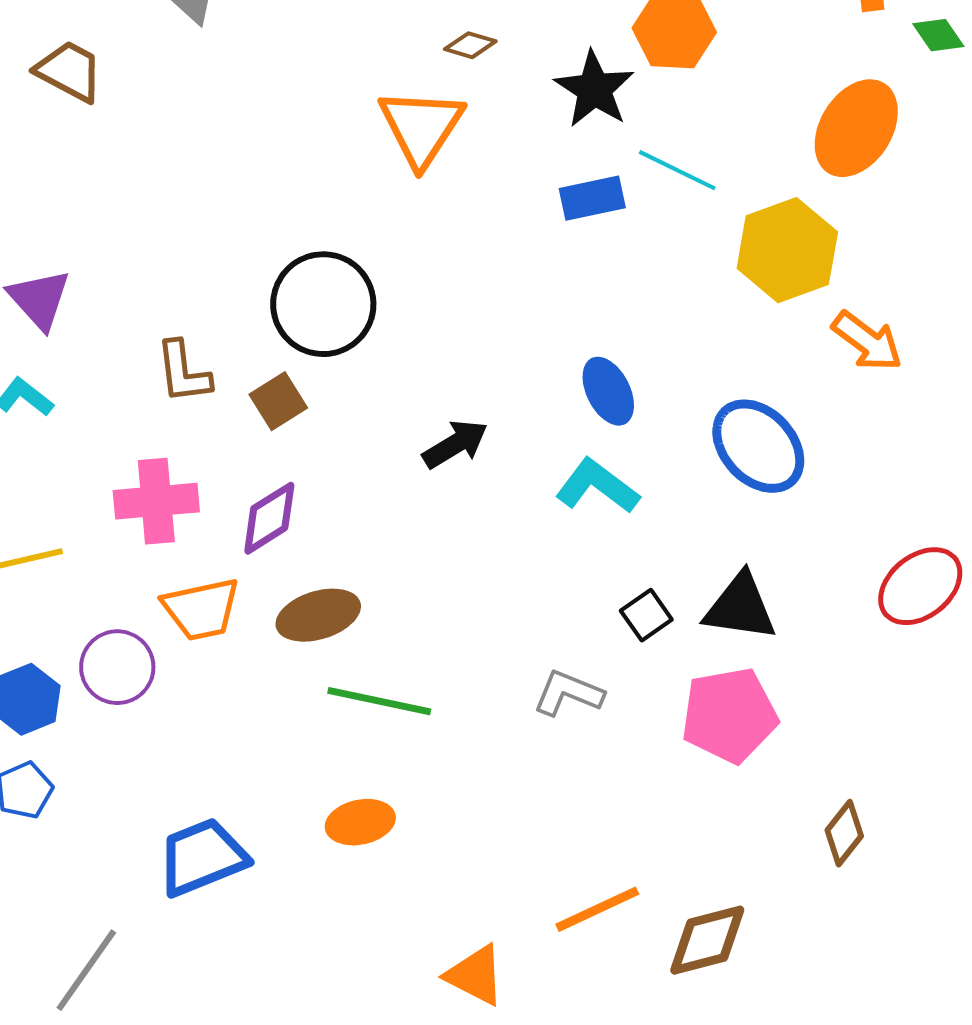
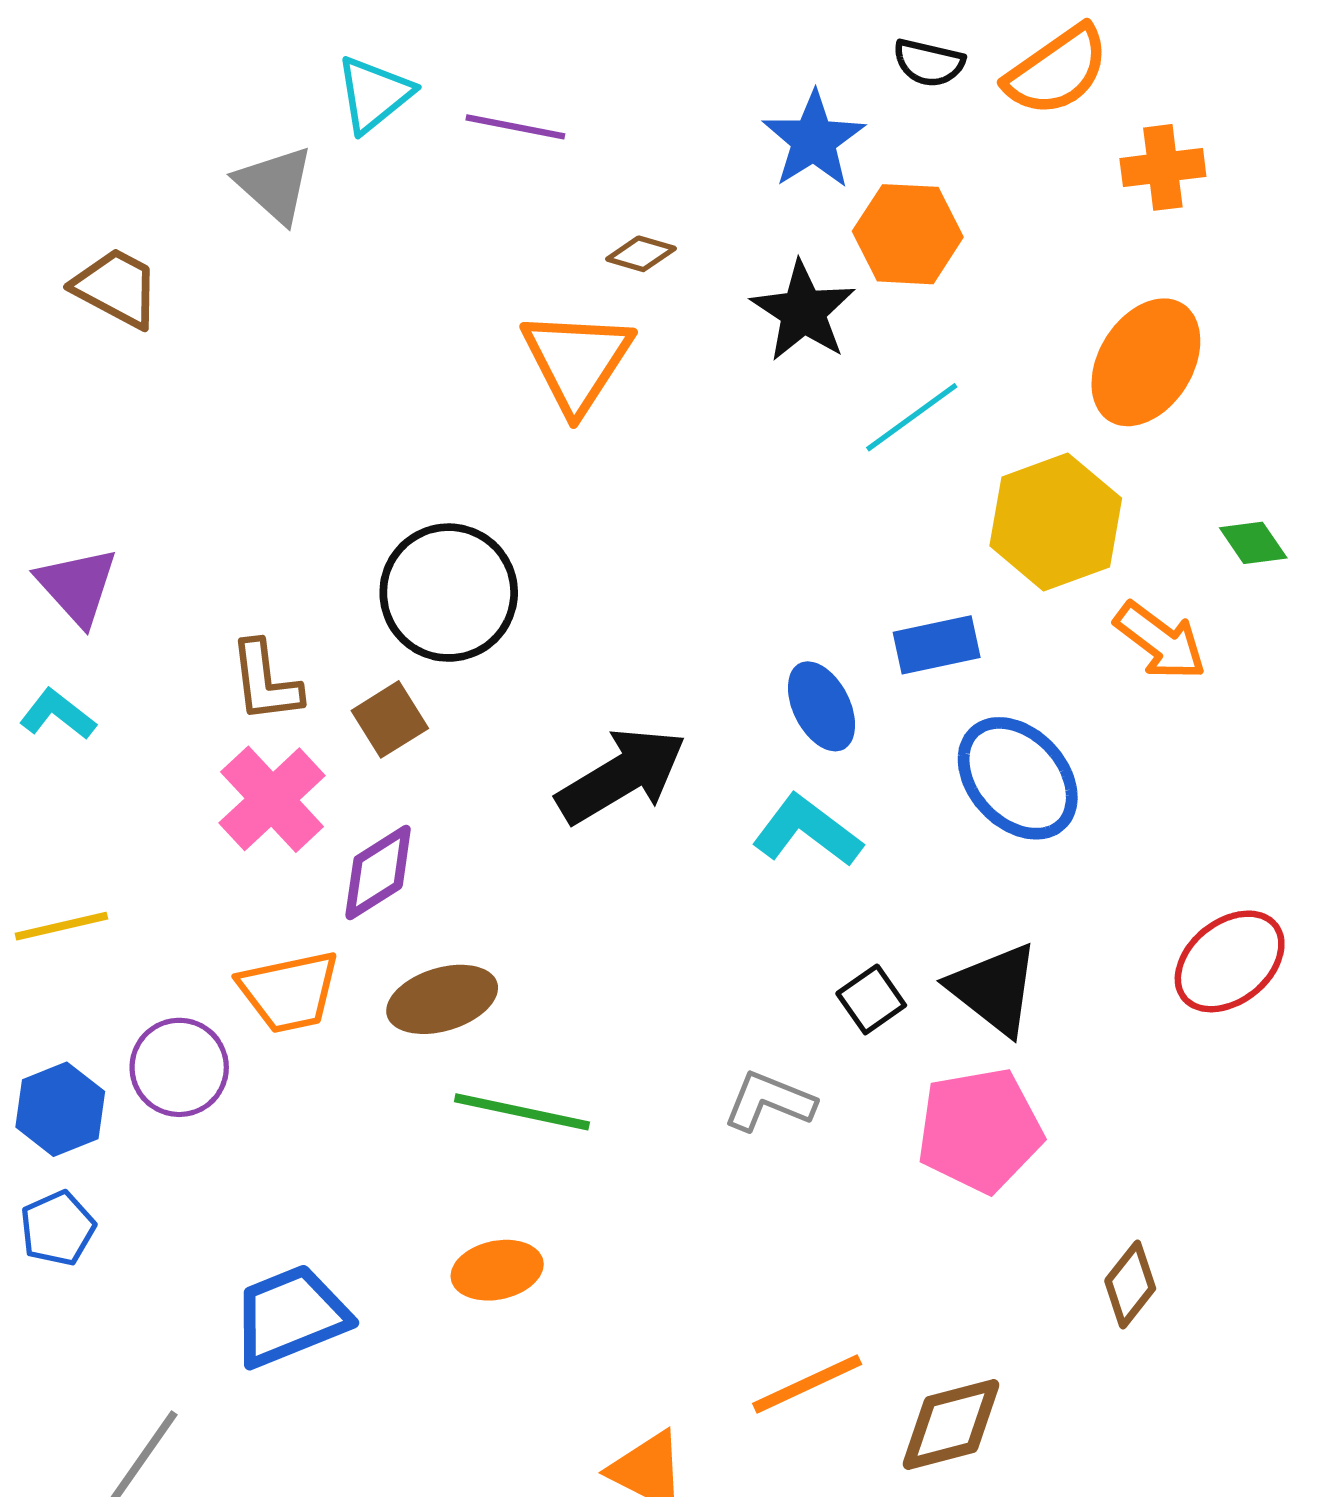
green diamond: (938, 35) -> (1253, 543), moved
cyan line: (677, 170) -> (912, 417), turned -62
blue rectangle: (592, 198) -> (937, 645), moved
black arrow: (455, 444) -> (621, 776), size x1.5
pink cross: (156, 501) -> (272, 799), moved, turned -38
black triangle: (740, 607) -> (994, 989), turned 30

